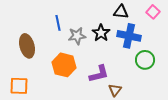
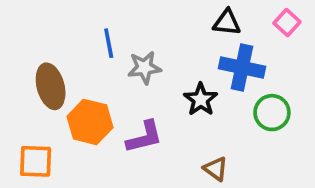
black star: (101, 33) -> (201, 99), moved
orange hexagon: (64, 65) -> (90, 122), moved
purple L-shape: (99, 74) -> (144, 137), moved
brown triangle: (115, 90) -> (216, 169), turned -32

